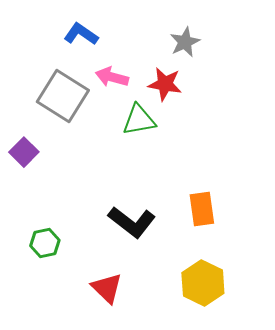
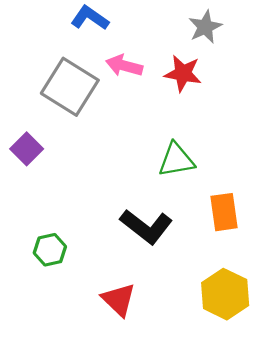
green triangle: (139, 120) -> (176, 160), moved

